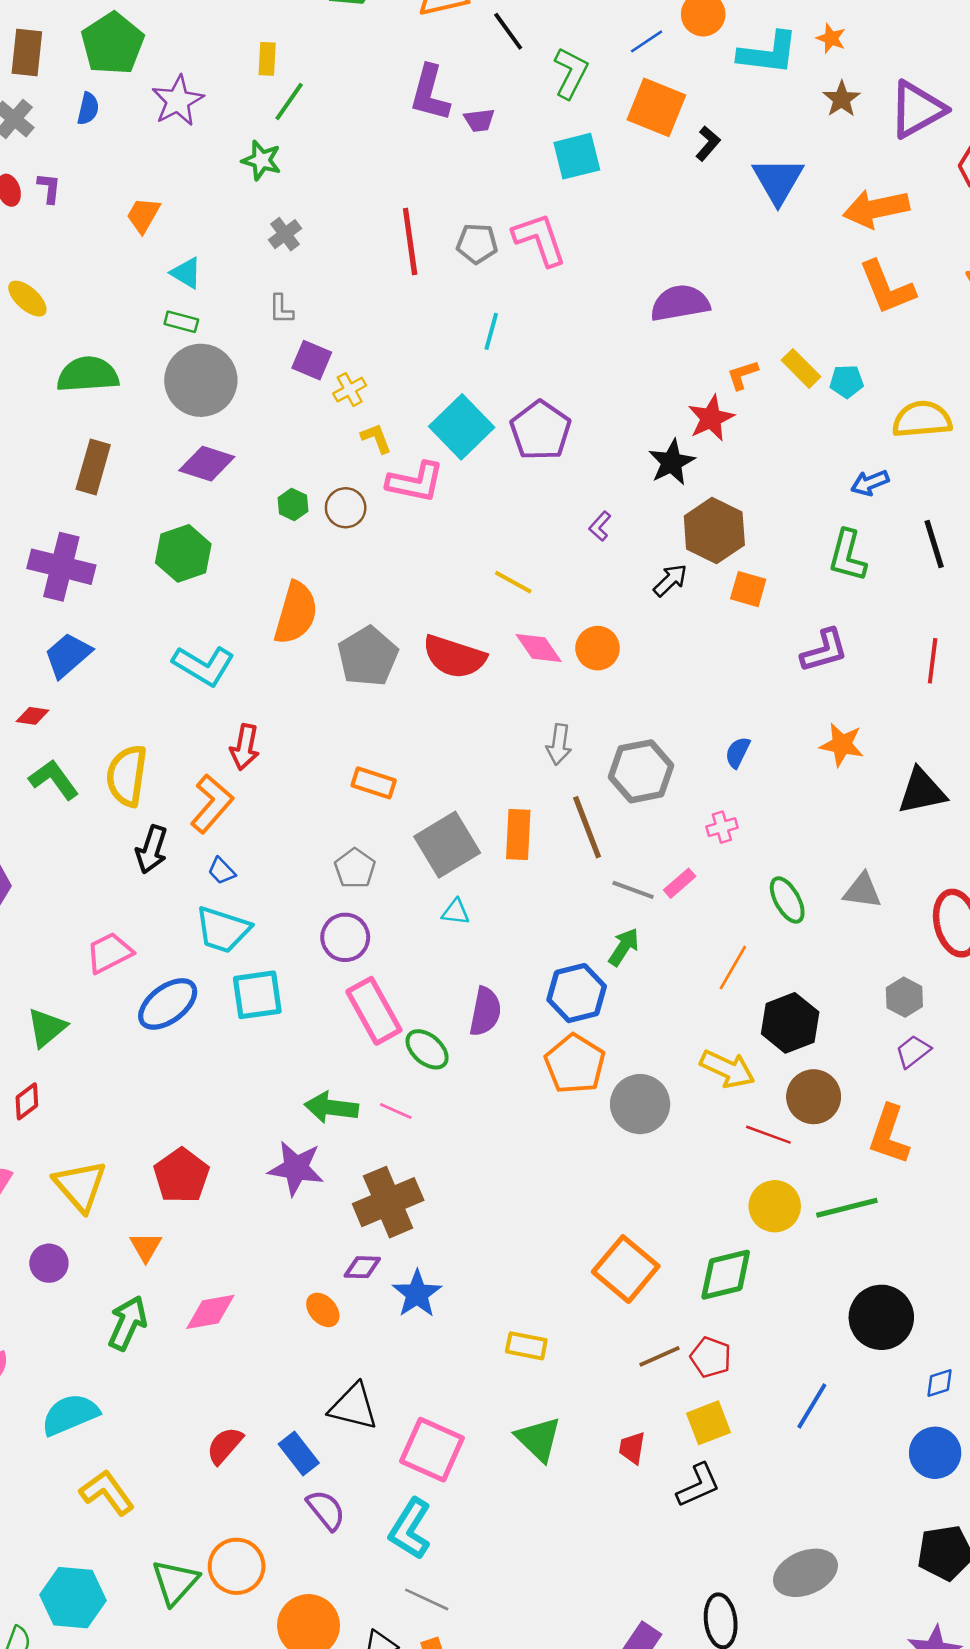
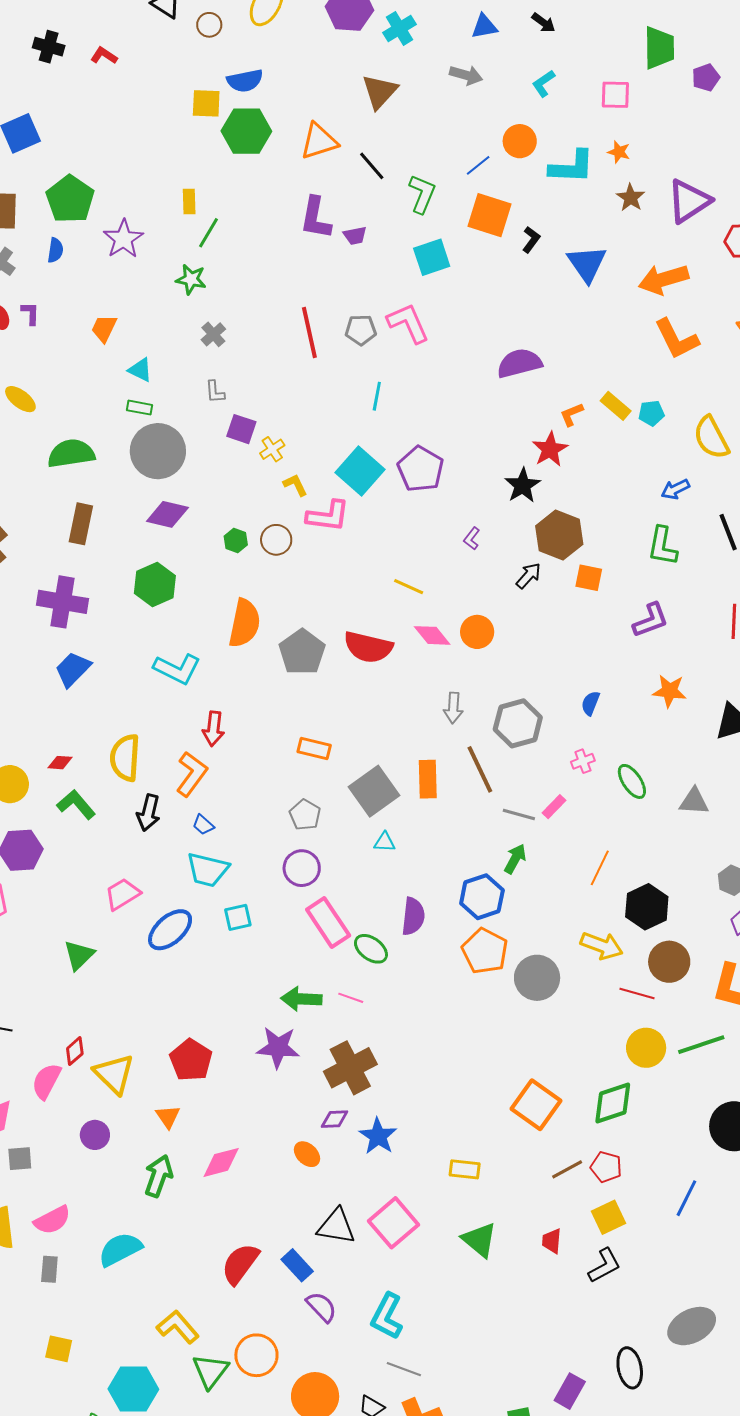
yellow semicircle: (922, 419) -> (711, 438), turned -108
red diamond: (32, 716) -> (60, 763), moved
green L-shape: (54, 780) -> (76, 804), moved
green ellipse: (787, 900) -> (632, 781), moved
cyan square: (257, 995) -> (238, 917), size x0.7
red diamond: (27, 1101) -> (75, 1051), moved
red semicircle: (225, 1446) -> (240, 1264), size x1.4
pink square: (432, 1450) -> (394, 1223), moved, turned 30
yellow L-shape: (107, 1492) -> (178, 1327), moved

